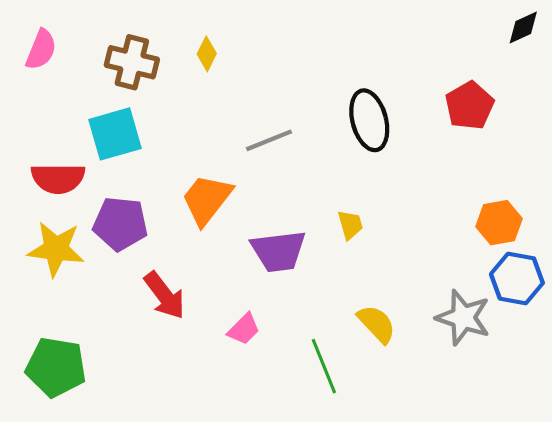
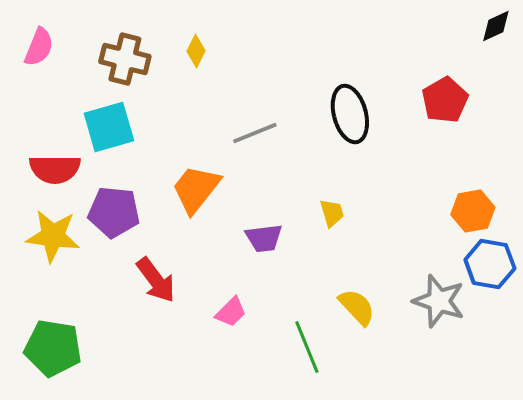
purple trapezoid: (279, 251) -> (264, 238), size x0.7

